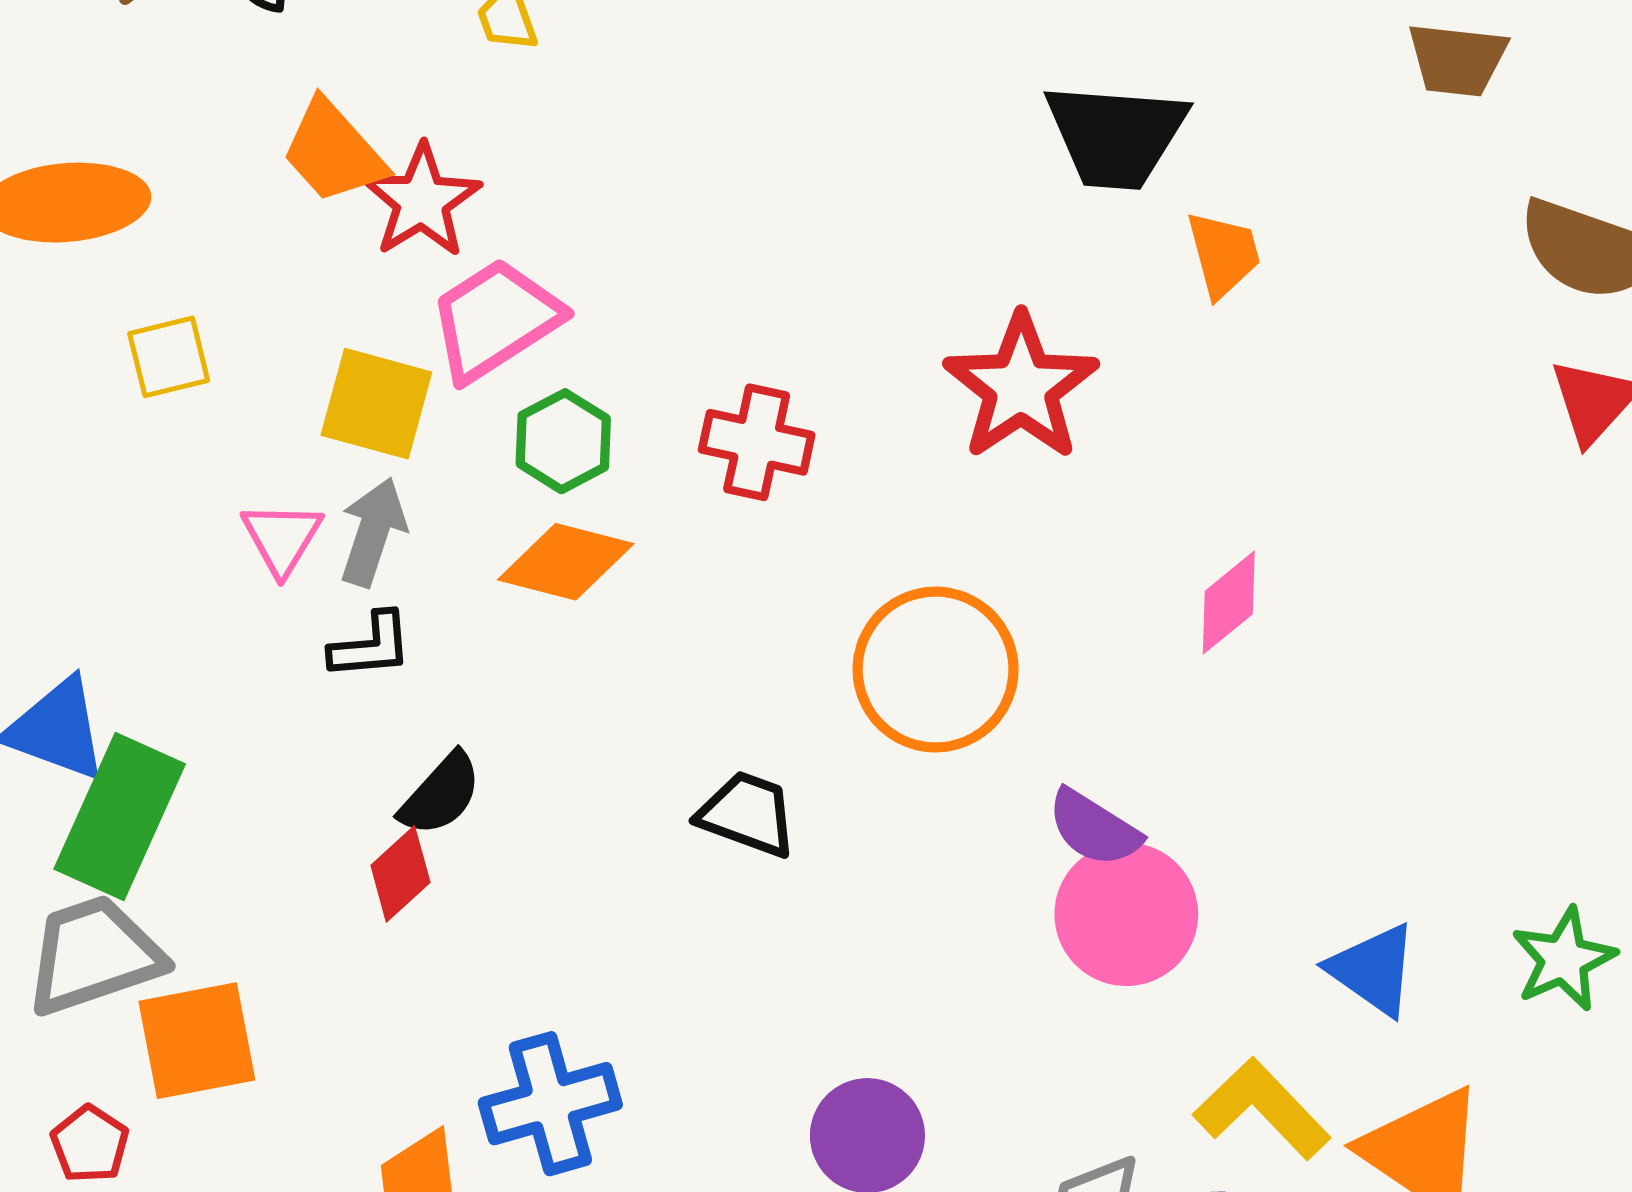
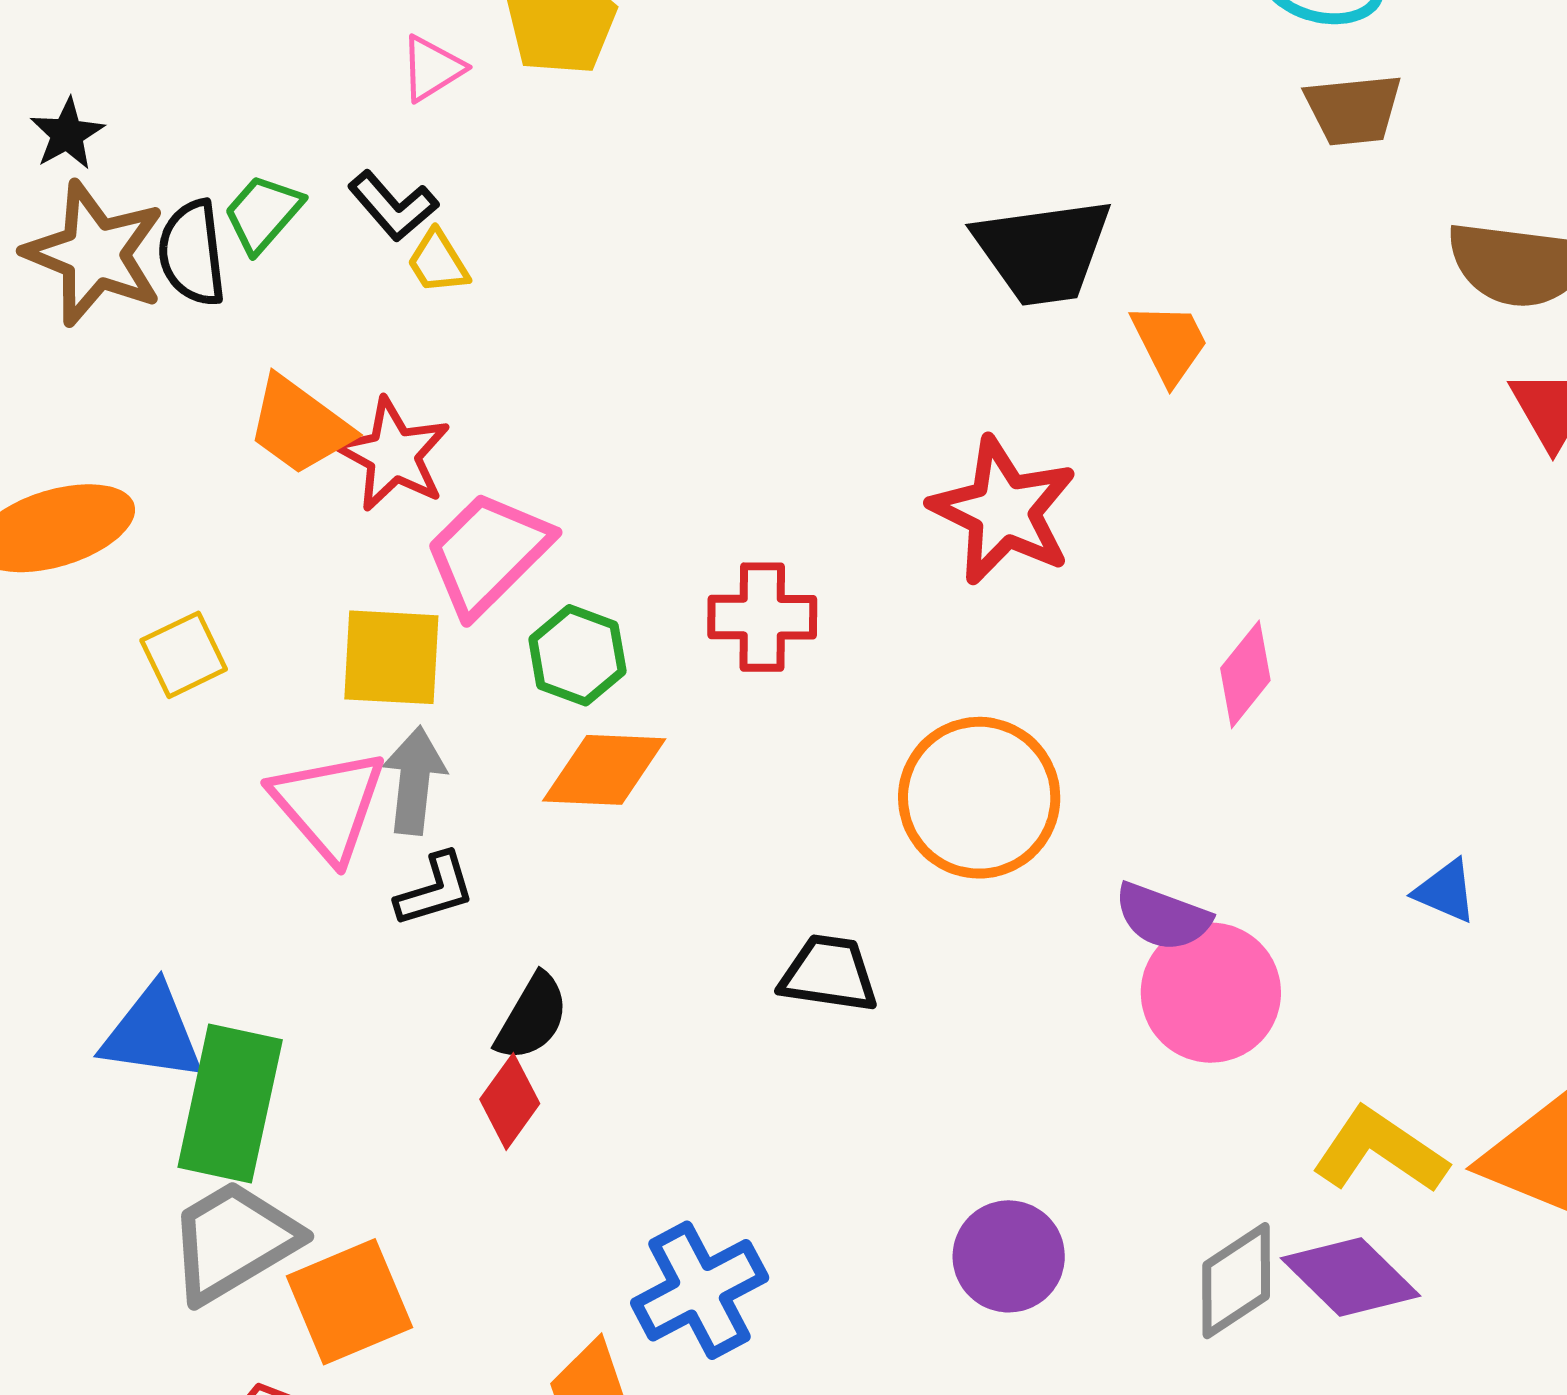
pink triangle: (282, 538) -> (328, 805), size x1.5
blue triangle: (1373, 970) -> (1446, 891), moved, size x0.7

